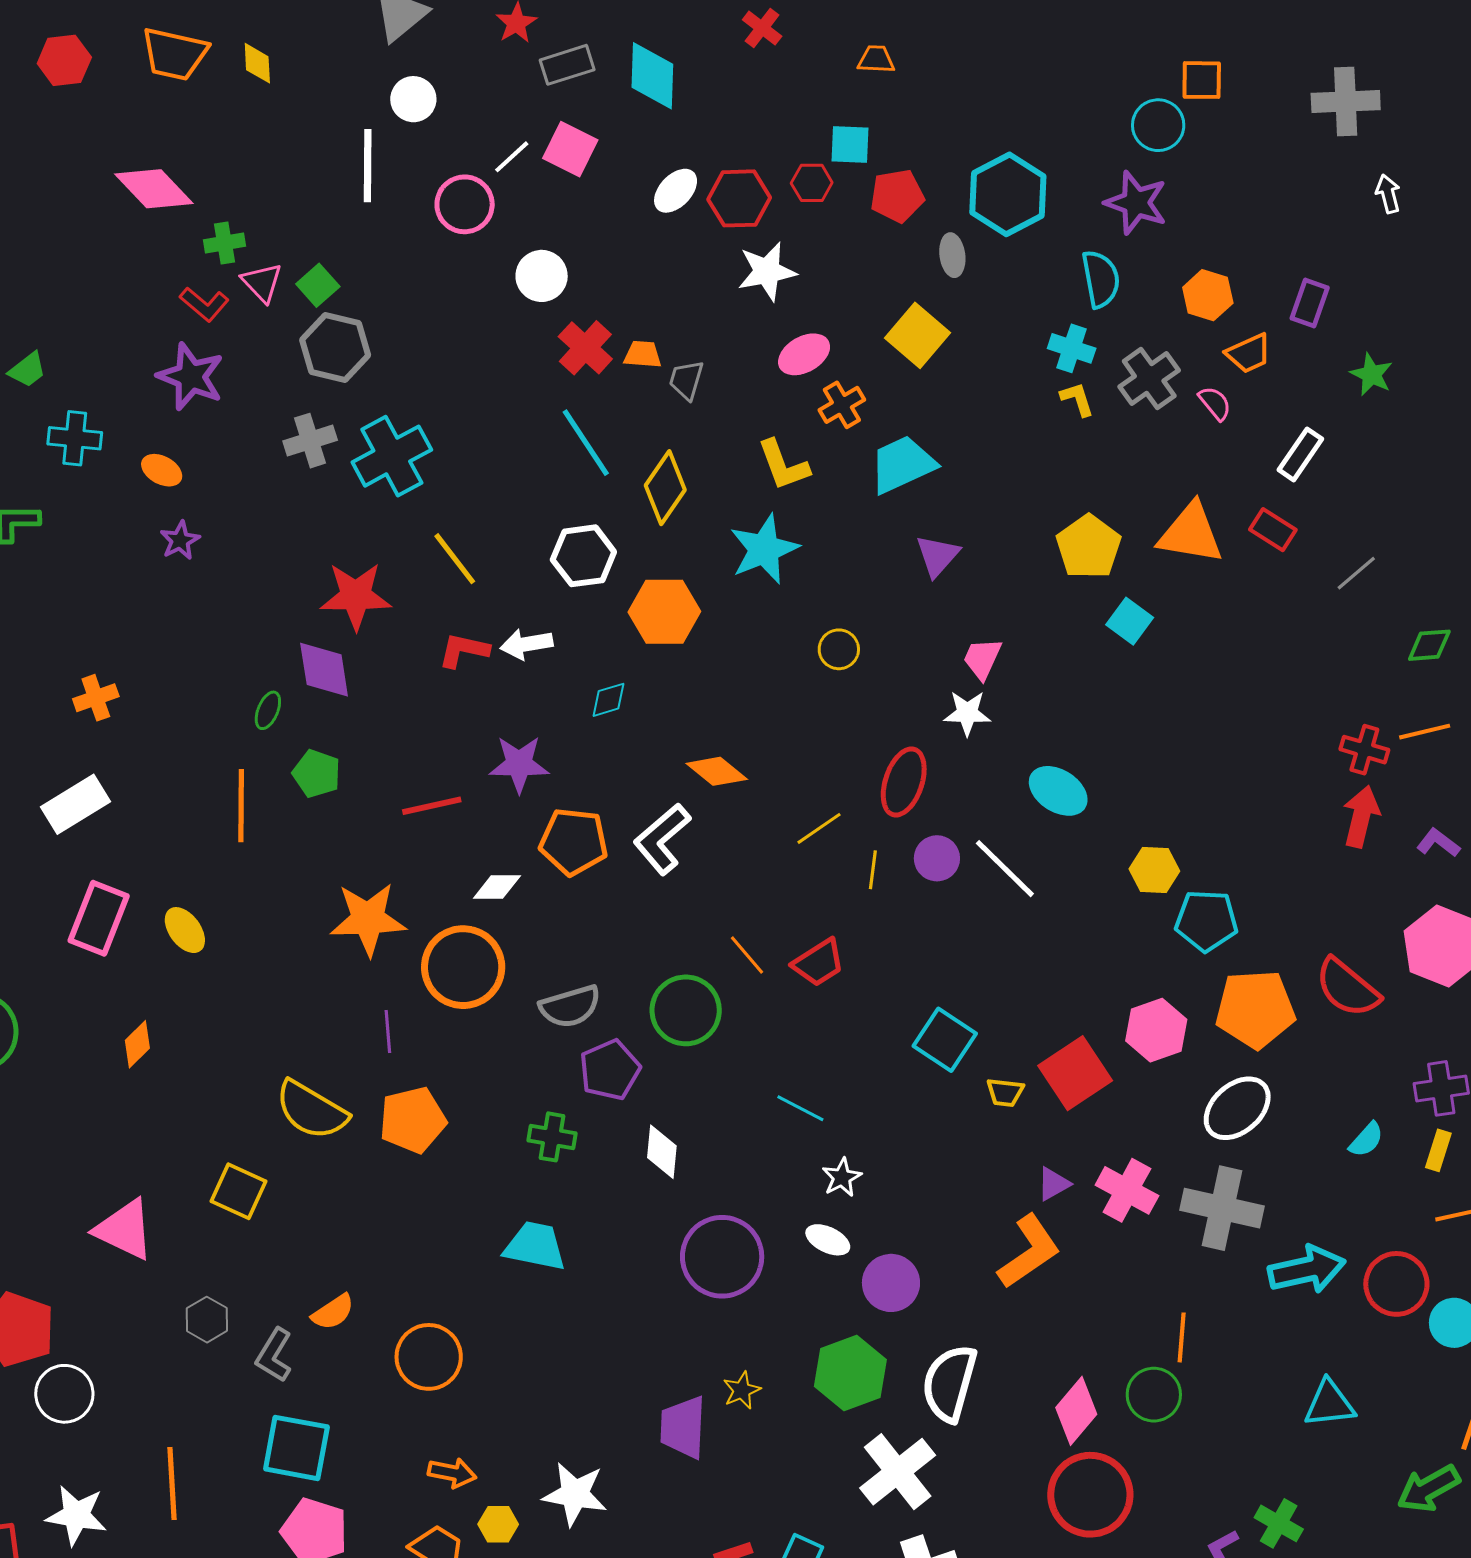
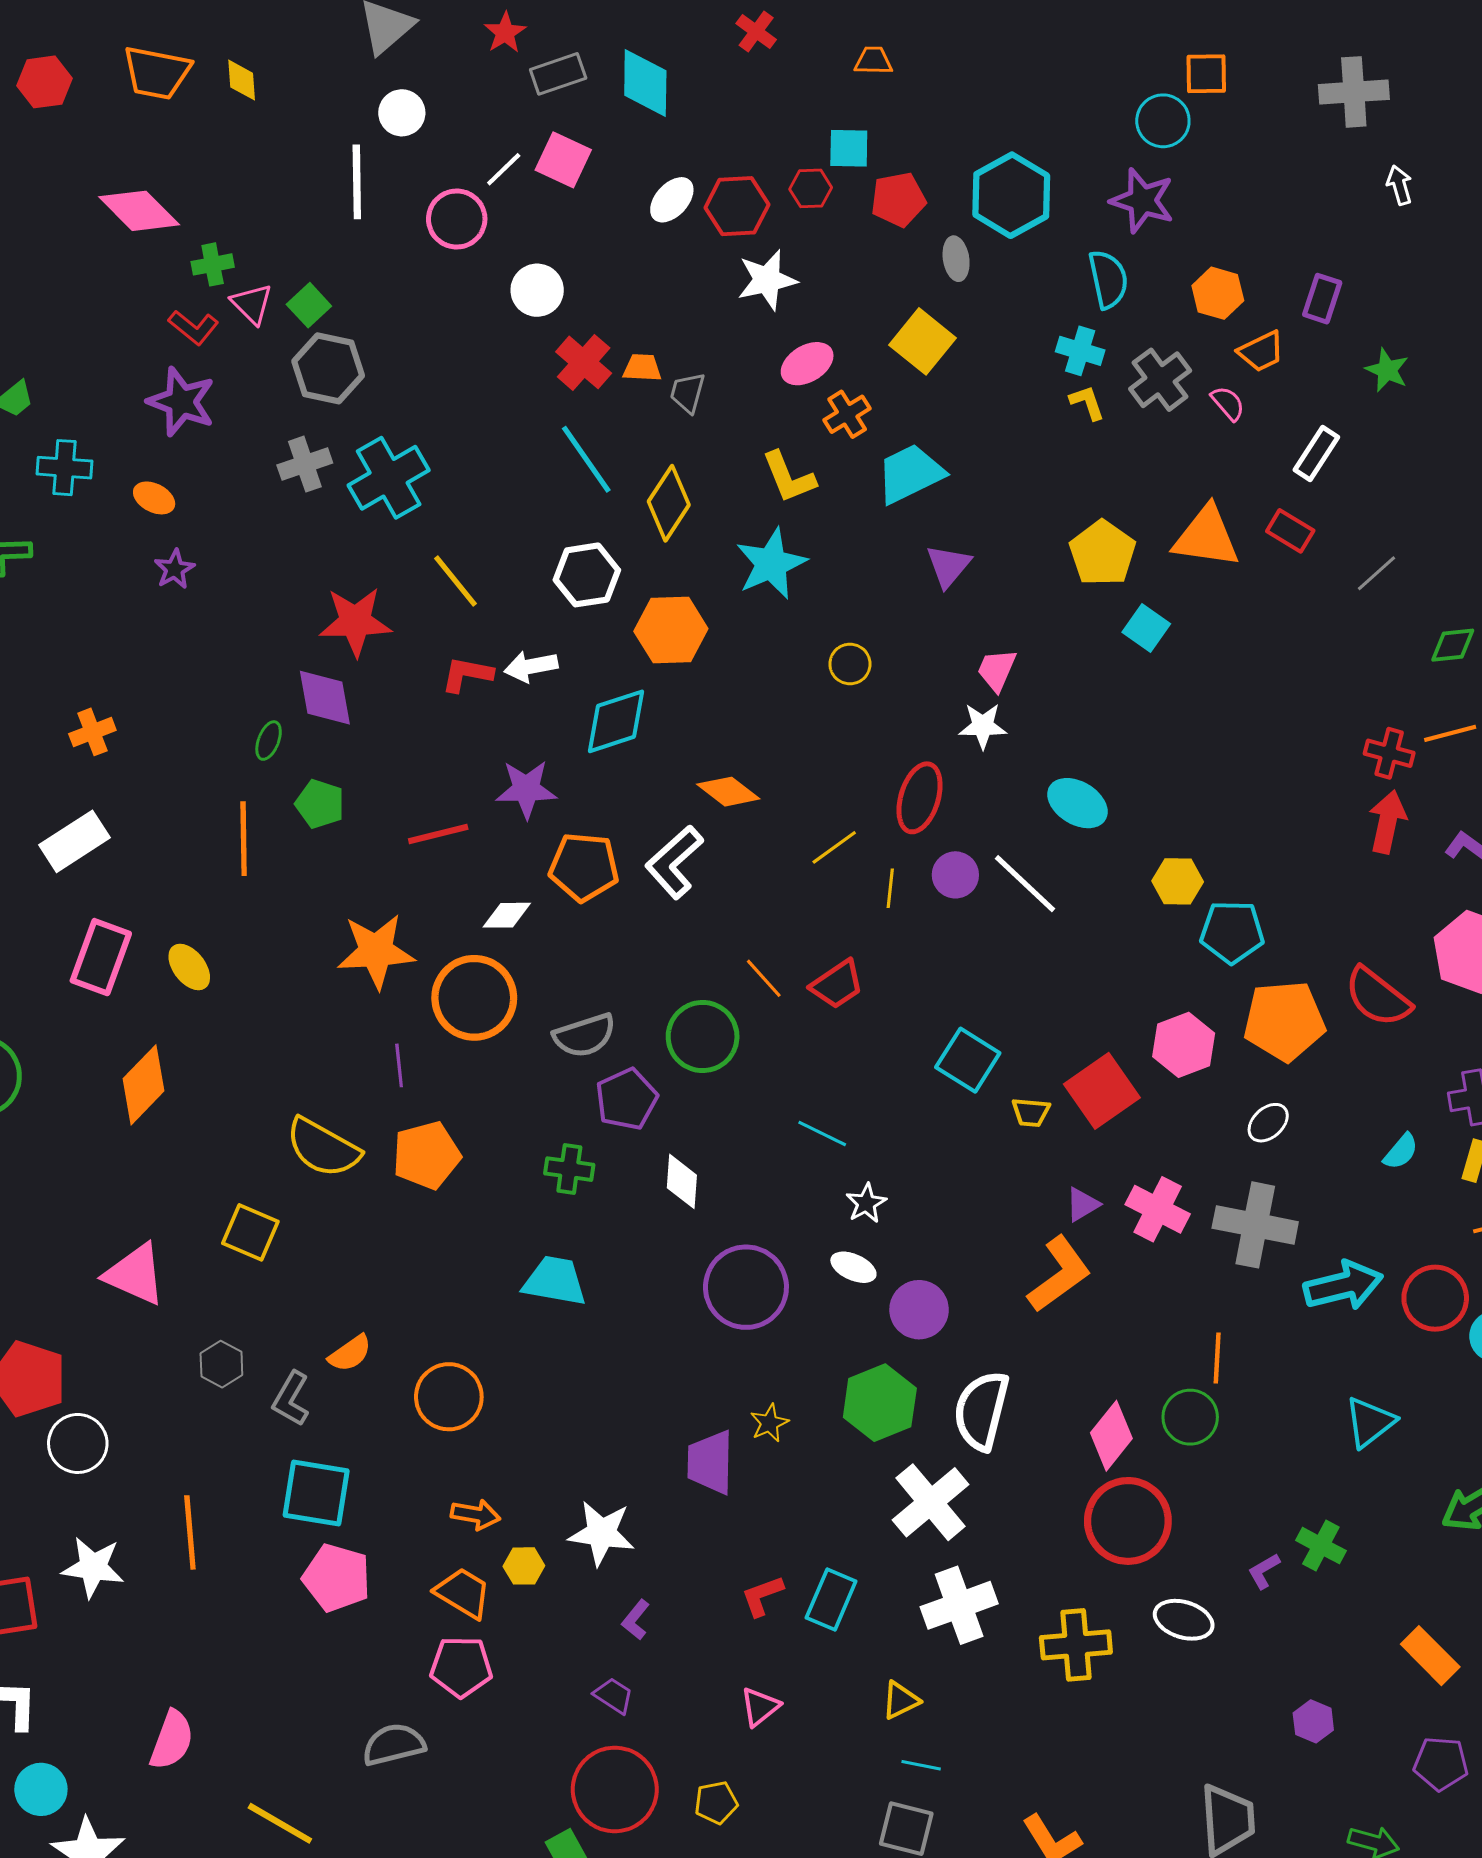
cyan diamond: (608, 700) -> (616, 721), size x1.8
orange diamond: (137, 1044) -> (144, 1085), size x1.6
white ellipse: (1237, 1108) -> (1268, 1123), size x0.6
cyan triangle: (1329, 1404) -> (1370, 1422), turned -30

